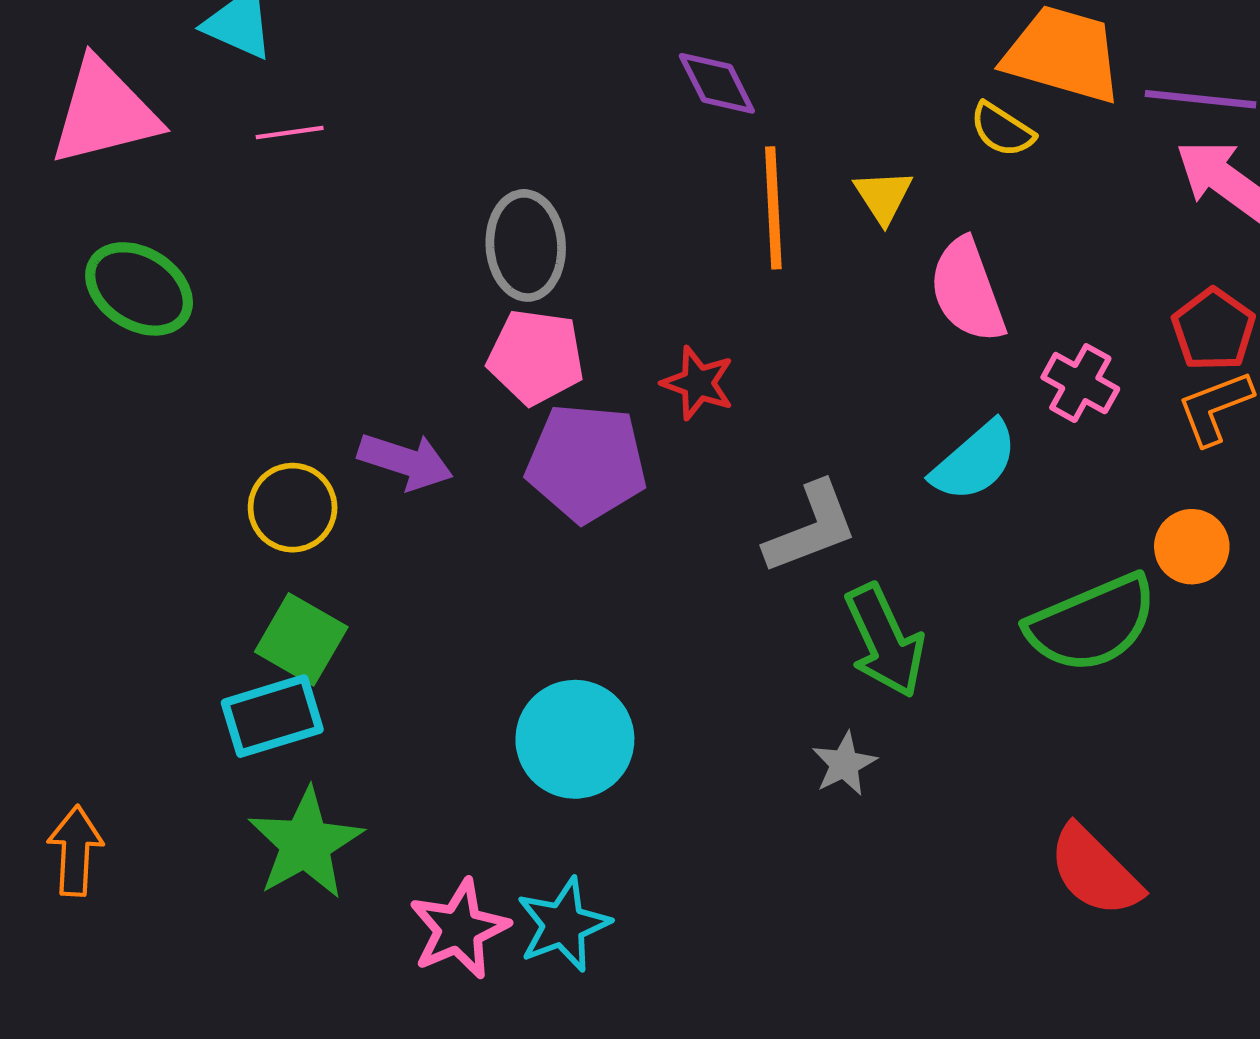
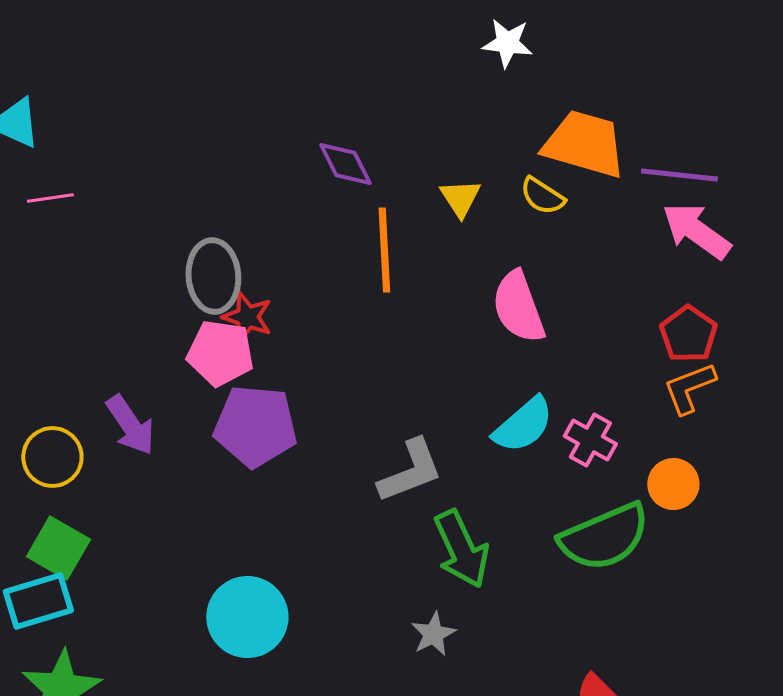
yellow triangle: (883, 196) -> (460, 198), moved
red star: (698, 383) -> (247, 317), moved
pink cross: (1080, 383) -> (590, 440), moved
purple arrow: (405, 461) -> (130, 425), turned 38

